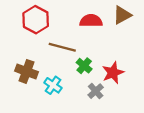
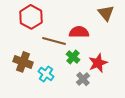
brown triangle: (122, 15) -> (106, 13), turned -42
red semicircle: (91, 21) -> (79, 32), moved

